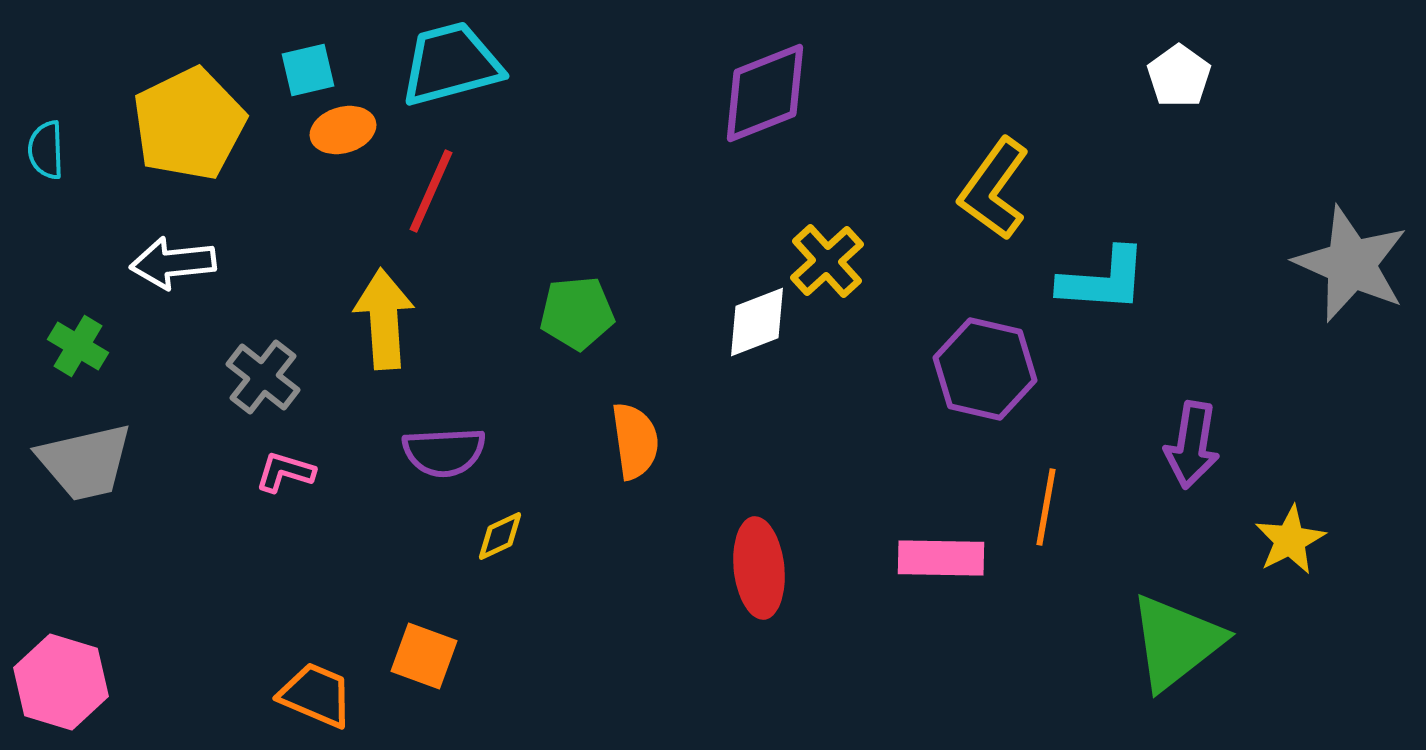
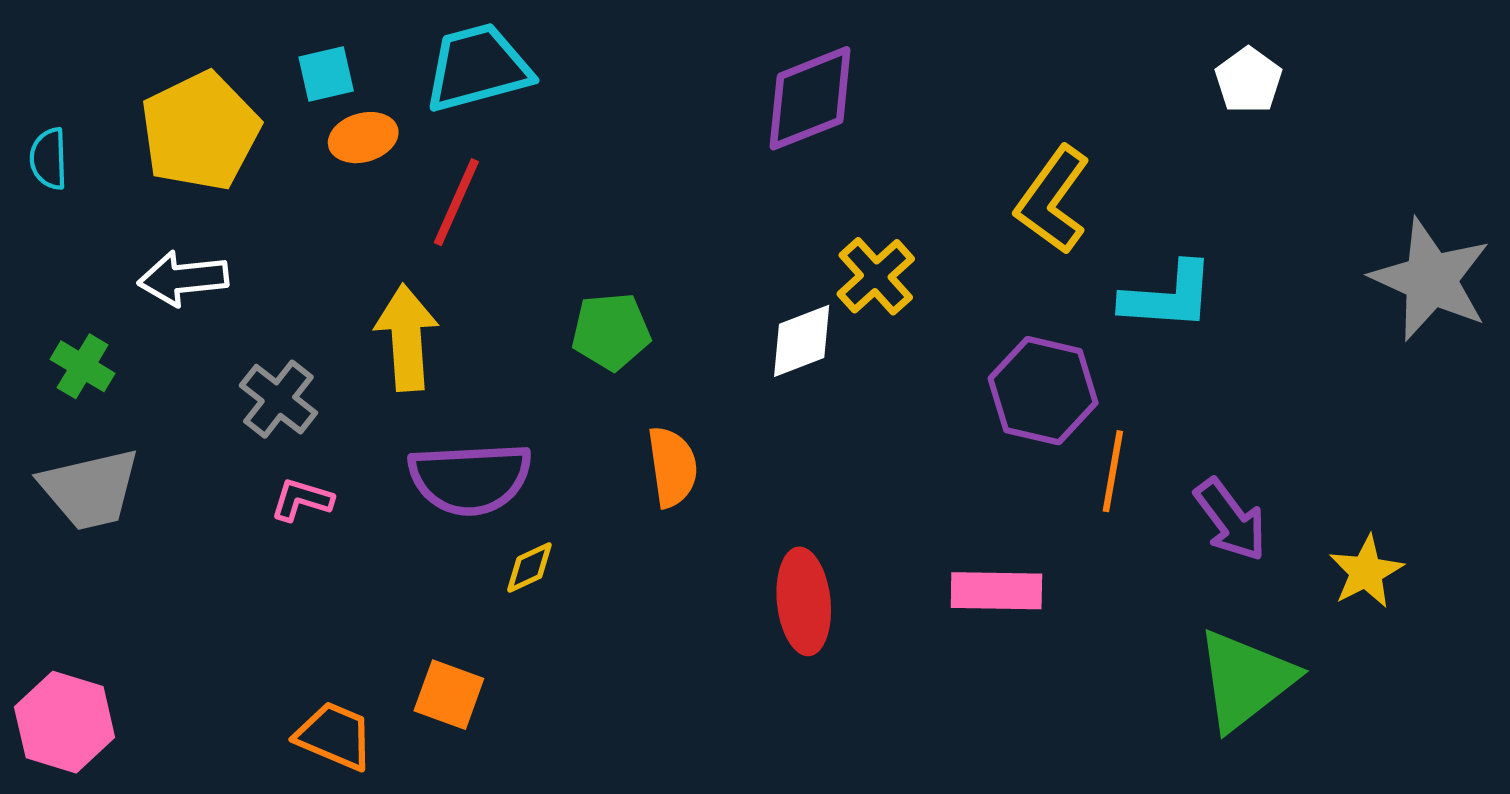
purple arrow: (1192, 445) -> (1230, 520), moved, turned -46
purple semicircle: (444, 452) -> (470, 479), size x1.4
orange line: (1046, 507) -> (1113, 471), moved

